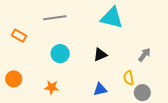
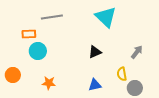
cyan triangle: (112, 18) -> (106, 17), turned 30
orange rectangle: (19, 36) -> (29, 34), moved, turned -32
cyan circle: (60, 54) -> (38, 51), moved

